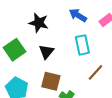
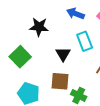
black triangle: (46, 52) -> (63, 54), moved

